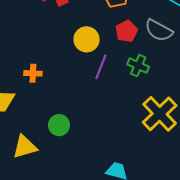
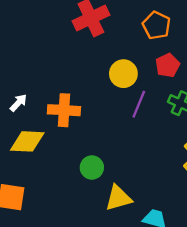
orange cross: (33, 73) -> (64, 110), size x1.6
yellow triangle: (25, 147) -> (118, 198), moved

